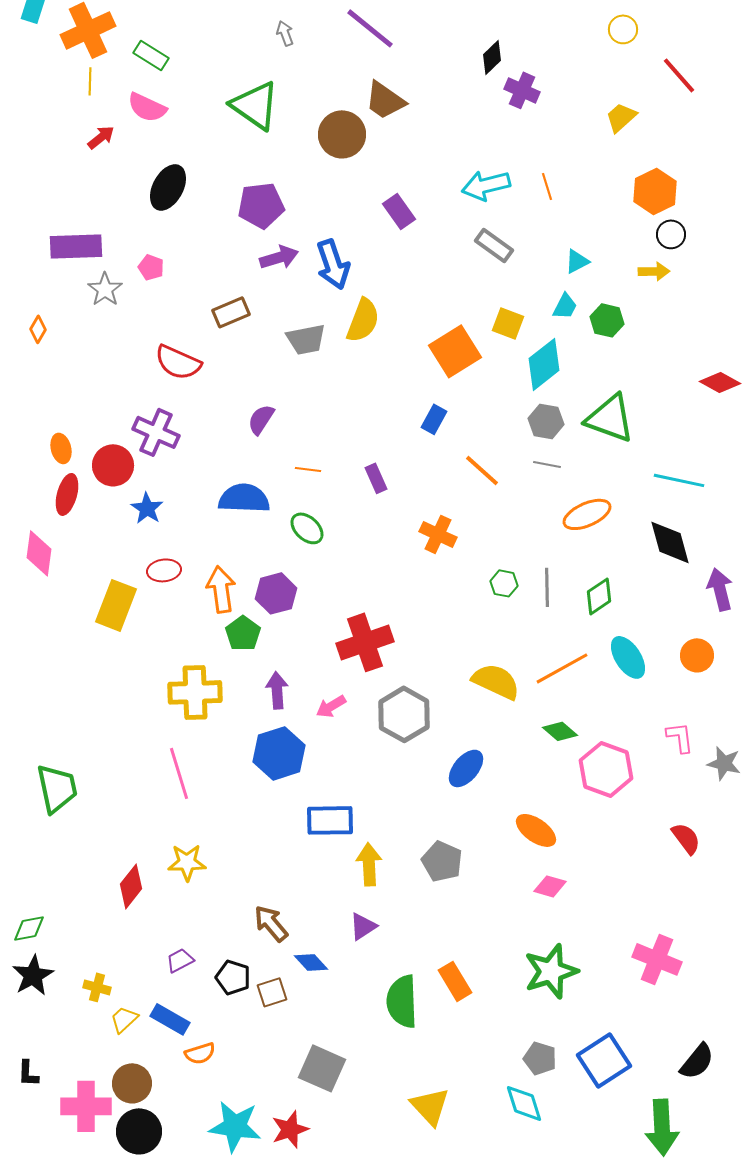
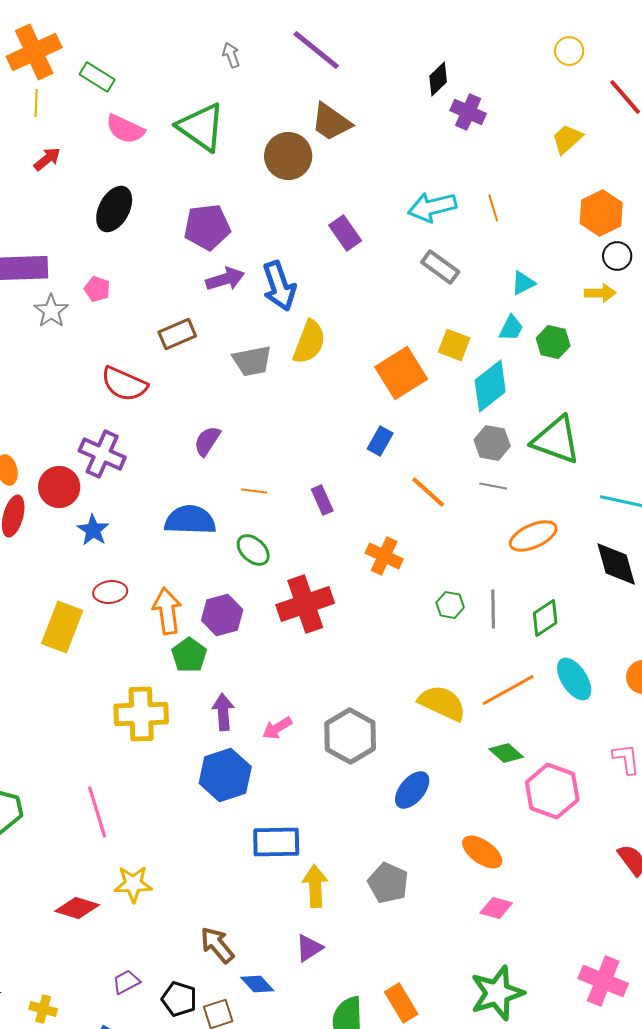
pink semicircle: (147, 107) -> (125, 129), moved
red cross: (365, 642) -> (305, 604), moved
pink line: (179, 773) -> (97, 812), moved
red diamond: (131, 886) -> (77, 908), turned 69

